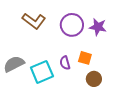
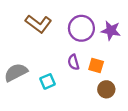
purple semicircle: (65, 63) -> (73, 62), moved
cyan square: (42, 72) -> (47, 81), size x0.6

